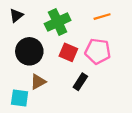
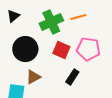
orange line: (102, 17) -> (78, 17), moved

